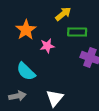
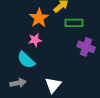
orange star: (26, 30) -> (39, 18), moved
pink star: (47, 46) -> (35, 40), moved

